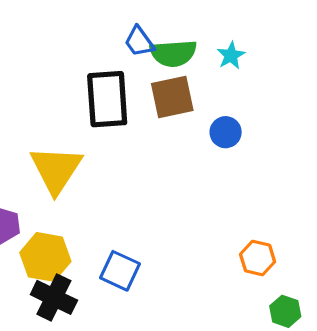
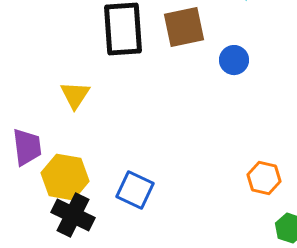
yellow triangle: (56, 170) -> (75, 95), size x0.6

